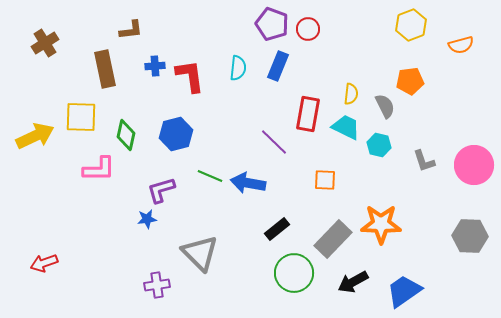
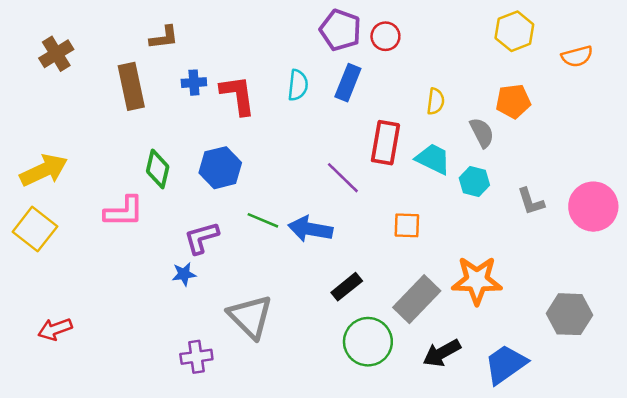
yellow semicircle: (351, 94) -> (436, 101), moved
yellow square: (81, 117) -> (35, 229), moved, turned 36
gray hexagon: (470, 236) -> (570, 314), moved

